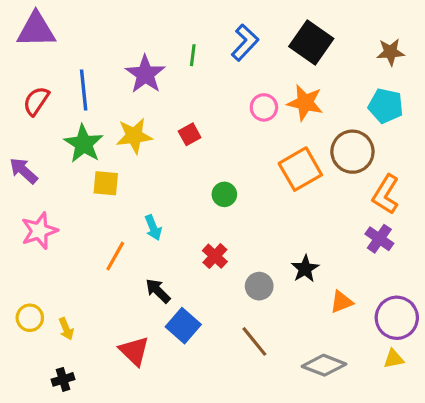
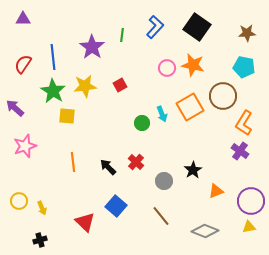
purple triangle: (36, 30) -> (23, 19), size x0.6
cyan arrow: (153, 228) -> (162, 114), moved
orange line: (115, 256) -> (73, 162), turned -36
black arrow: (158, 291) -> (108, 167), moved

